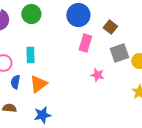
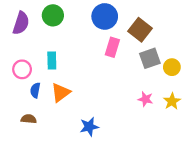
brown square: (110, 27) -> (140, 30), size x1.5
pink star: (97, 75) -> (145, 99), moved
blue star: (42, 115) -> (89, 127), moved

